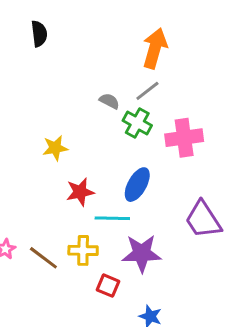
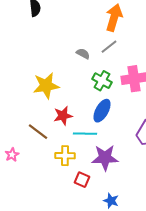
green cross: (137, 123) -> (102, 81), moved
yellow star: (55, 148) -> (46, 86), size x1.5
brown line: (43, 258) -> (38, 132), moved

